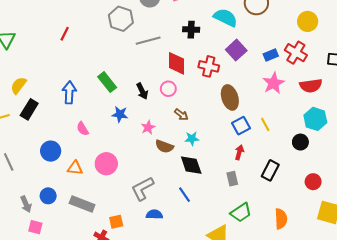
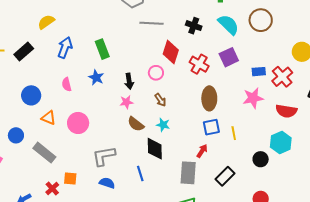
yellow semicircle: (19, 85) -> (46, 22), moved
black arrow: (142, 91) -> (129, 81), moved
blue star: (120, 114) -> (96, 77), moved
gray rectangle: (232, 179) -> (188, 173), size x1.6

